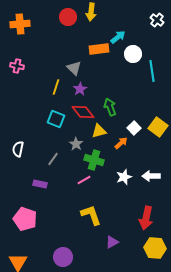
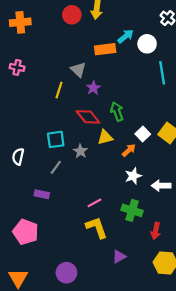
white circle: (133, 54) -> (147, 44), moved
purple star: (80, 89) -> (93, 88), moved
cyan square: (56, 119) -> (56, 139), moved, turned -30
green cross: (94, 160) -> (132, 210), moved
white star: (124, 177) -> (133, 176), moved
pink line: (84, 180) -> (94, 203), moved
red arrow: (146, 218) -> (156, 231), size x0.7

